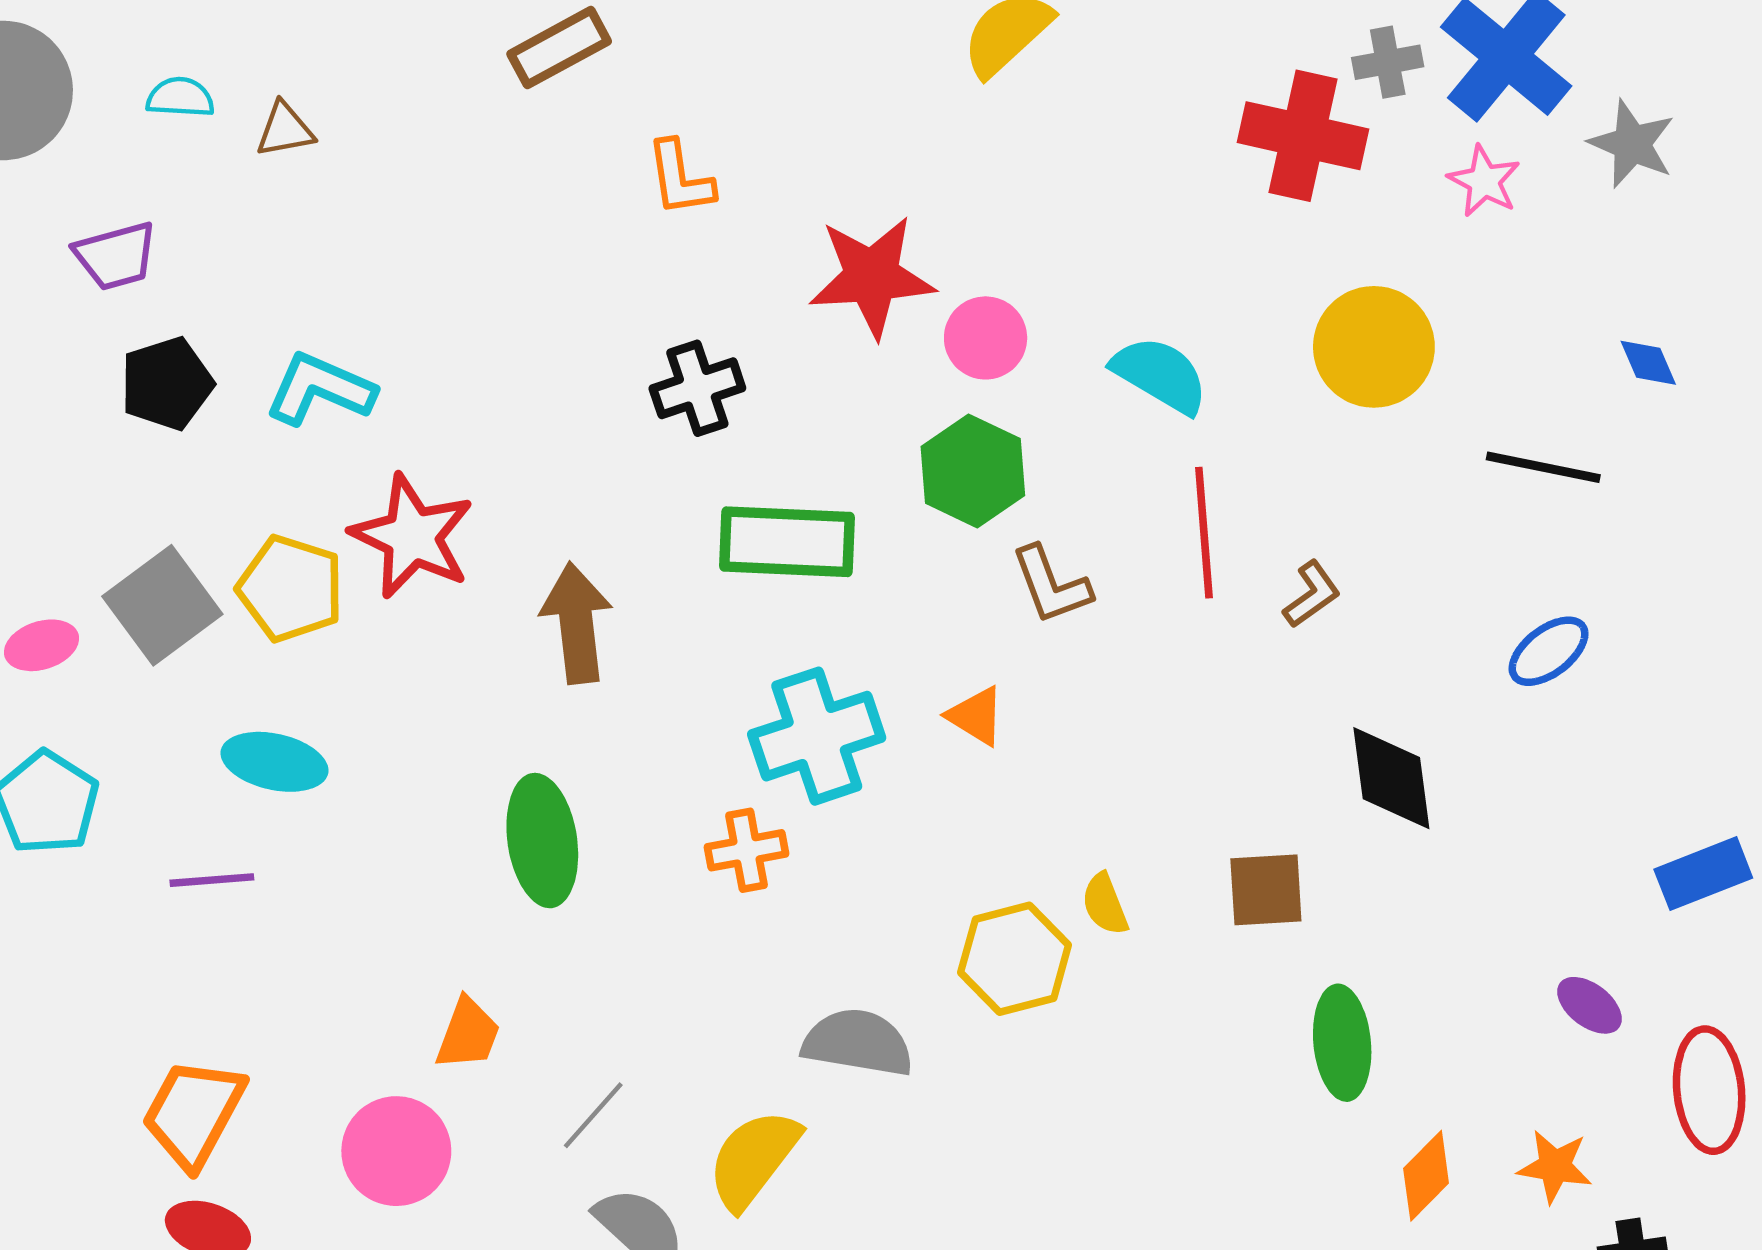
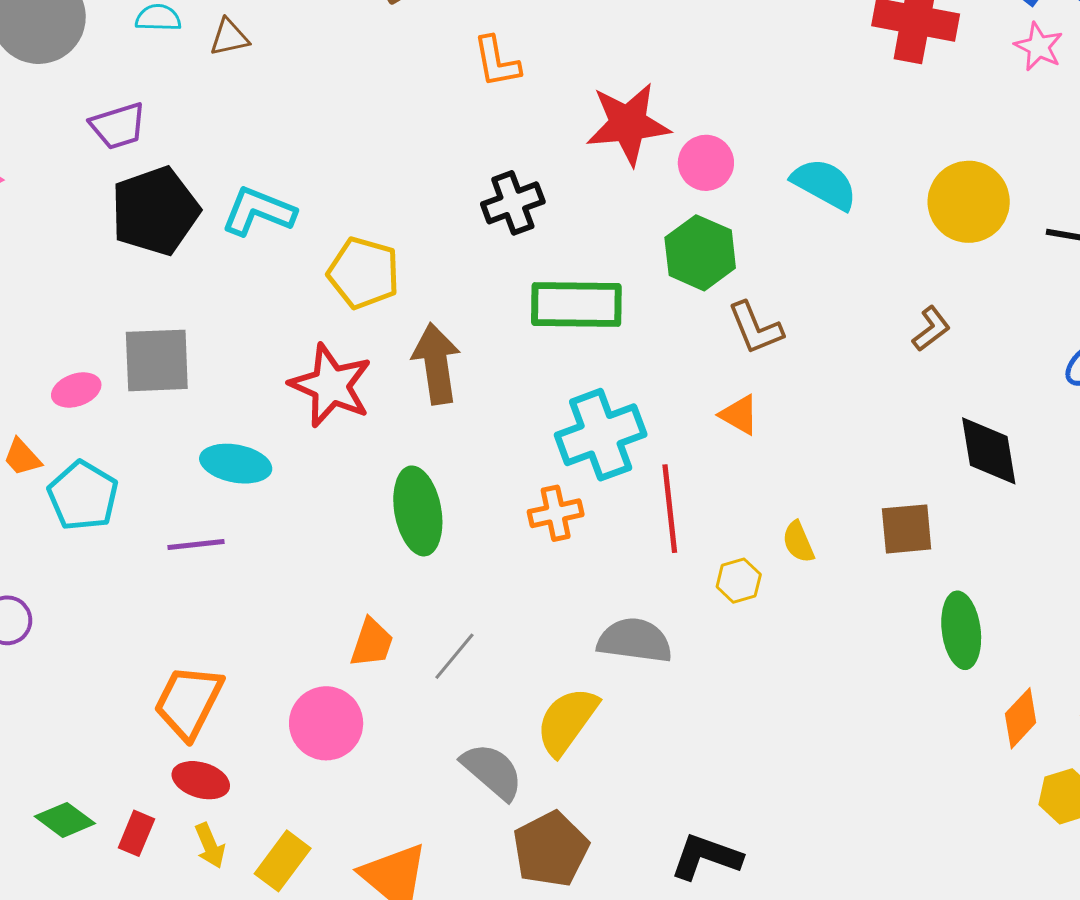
yellow circle: (1374, 347) -> (969, 202), moved
black pentagon: (167, 384) -> (155, 211), size x1.4
red line: (1204, 533) -> (670, 509), moved
red star: (412, 536) -> (331, 385), moved
yellow pentagon: (291, 588) -> (364, 273), moved
gray square: (162, 605) -> (157, 360), turned 36
orange triangle: (976, 716) -> (739, 415), moved
yellow hexagon: (1015, 959) -> (739, 581), size x0.6
gray line: (593, 1115) -> (454, 656), moved

